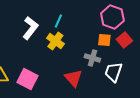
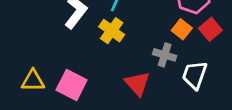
orange square: (104, 40) -> (182, 29), turned 32

